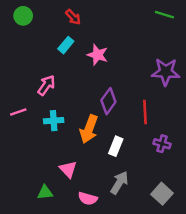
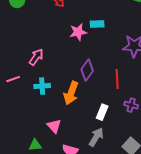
cyan rectangle: (66, 45) -> (97, 24), moved, turned 48
pink star: (97, 55) -> (78, 32), turned -30
white rectangle: (116, 146) -> (102, 112), moved

